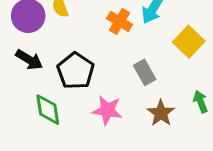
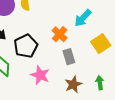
orange cross: (120, 21) -> (60, 34), moved

